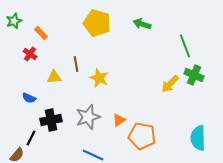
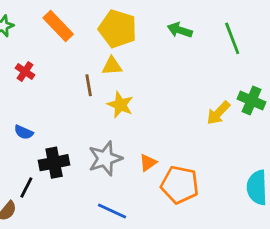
orange rectangle: (41, 33) -> (58, 26), moved, size x1.6
green line: (185, 46) -> (232, 38), moved
yellow triangle: (54, 77) -> (112, 66), moved

